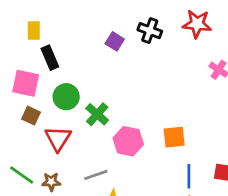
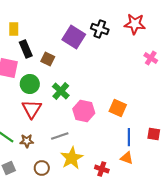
purple square: (115, 41) -> (74, 37), size x1.6
green circle: (66, 97) -> (30, 84), moved
brown square: (31, 116) -> (48, 59), moved
orange square: (174, 137) -> (118, 108), turned 30

